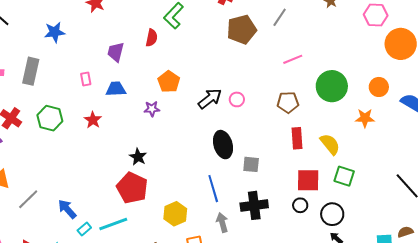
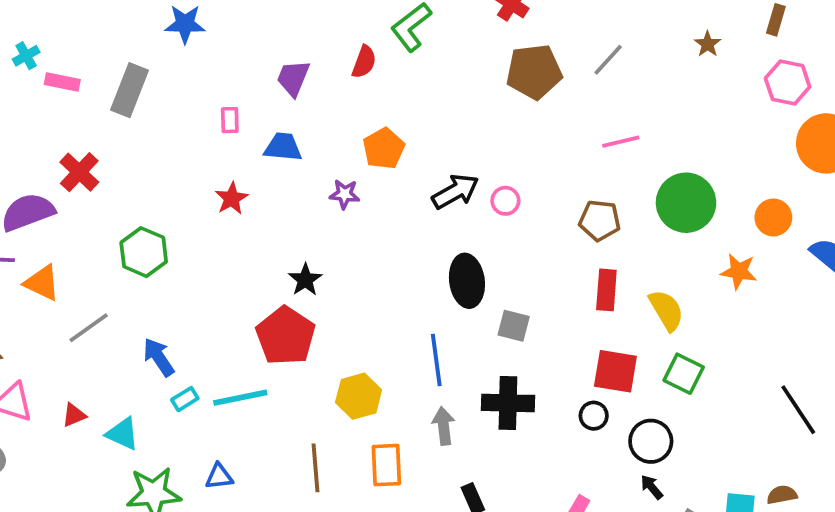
green hexagon: (50, 118) -> (144, 252), moved

